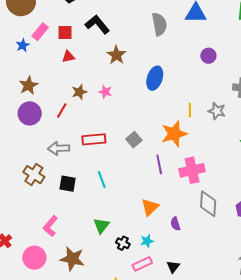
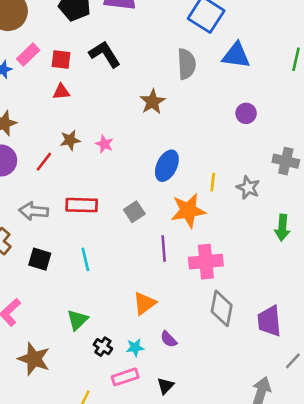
brown star: (116, 55) -> (152, 102), moved
blue ellipse: (155, 78) -> (167, 166), moved
purple semicircle: (175, 224) -> (169, 339), moved, turned -32

